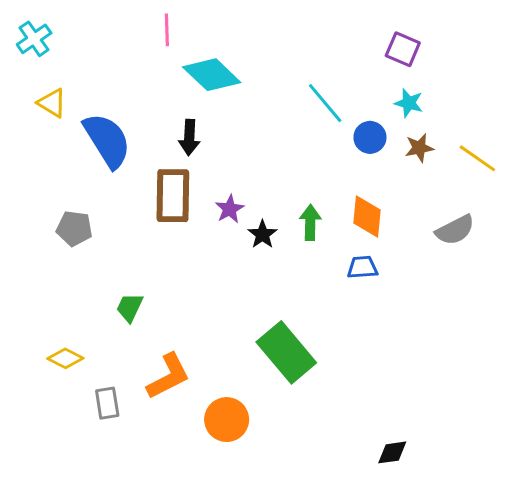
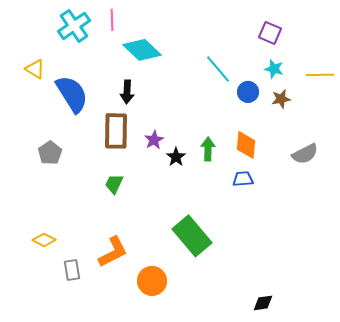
cyan cross: (34, 39) -> (74, 26), moved, size x1.4
yellow line: (477, 158) -> (320, 75), moved, turned -36
gray pentagon: (74, 228) -> (50, 153), turned 30
green trapezoid: (130, 308) -> (114, 184), moved

